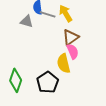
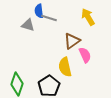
yellow arrow: (66, 13) -> (88, 17), moved
pink semicircle: (73, 51) -> (85, 55), moved

